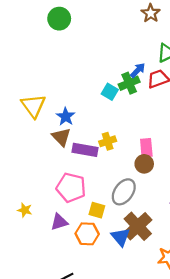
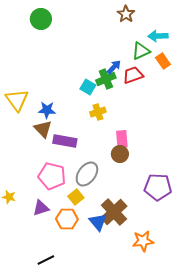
blue star: (66, 117) -> (47, 110), turned -30
yellow cross: (108, 141) -> (98, 112), moved
gray ellipse: (124, 192) -> (87, 174), moved
yellow square: (97, 210) -> (76, 197), turned 35

